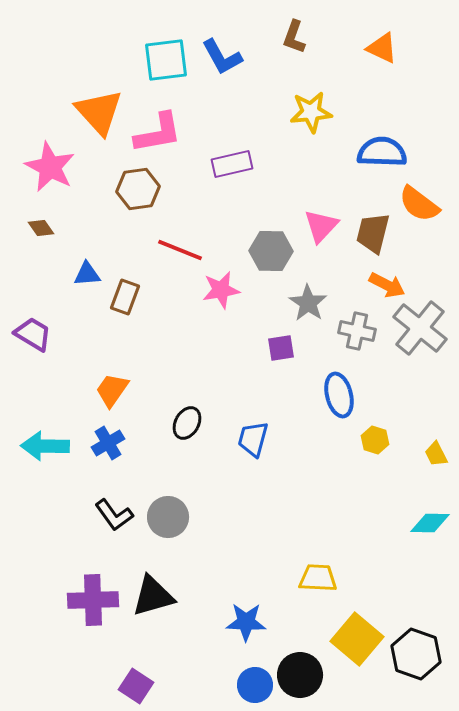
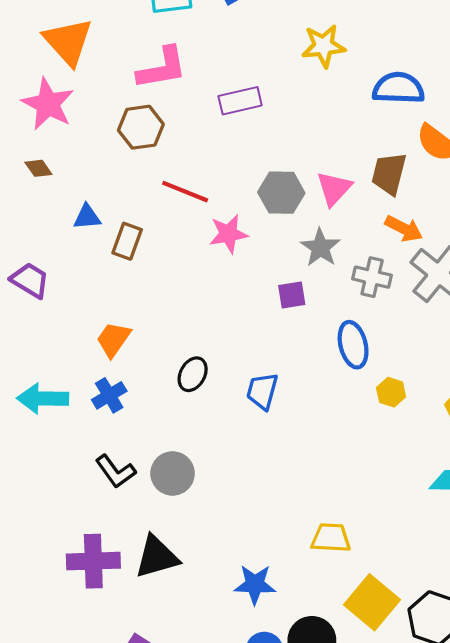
orange triangle: (99, 112) -> (68, 42), moved
pink triangle: (321, 226) -> (334, 188), moved

